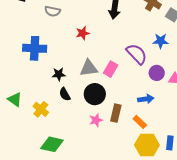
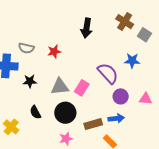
gray semicircle: (52, 11) -> (26, 48), moved
purple circle: (157, 73) -> (121, 96), moved
black star: (59, 74) -> (30, 81), moved
brown rectangle: (116, 113) -> (93, 124), moved, turned 60

